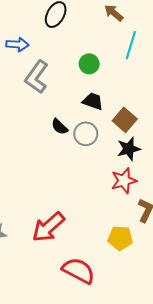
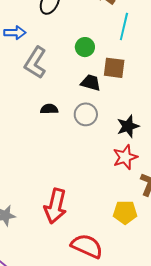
brown square: (125, 120) -> (114, 68), moved, turned -30
black semicircle: (60, 127) -> (49, 109), moved, turned 138
red arrow: (48, 227) -> (55, 206), turned -32

